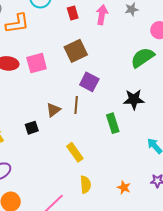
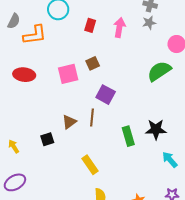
red rectangle: (73, 13) -> (90, 25), turned 32
brown square: (76, 51) -> (93, 63), size x0.6
pink square: (37, 63) -> (68, 74), moved
black star: (134, 99) -> (156, 129), moved

